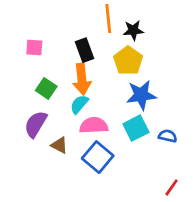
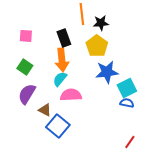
green square: (46, 88) -> (25, 67), moved
cyan square: (136, 128) -> (127, 88), moved
blue square: (98, 157) -> (58, 126), moved

